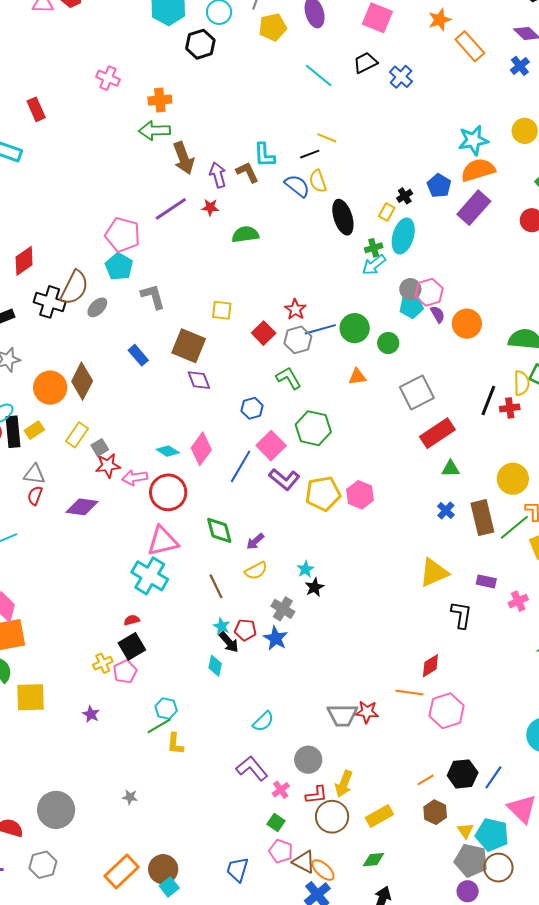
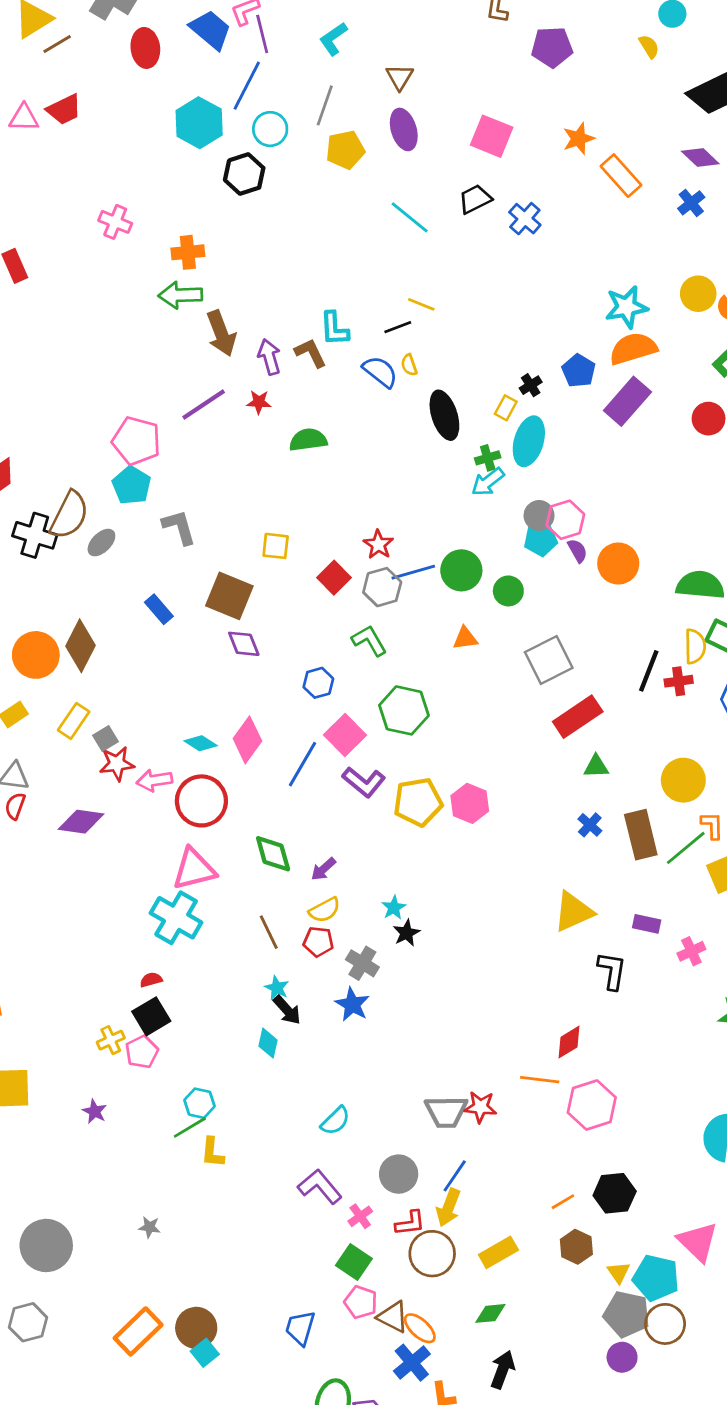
yellow semicircle: (318, 181) -> (409, 365), size x0.7
red pentagon: (245, 630) -> (318, 942), moved
blue line: (493, 777) -> (455, 1176), moved
green square: (276, 822) -> (354, 1262), size x1.4

